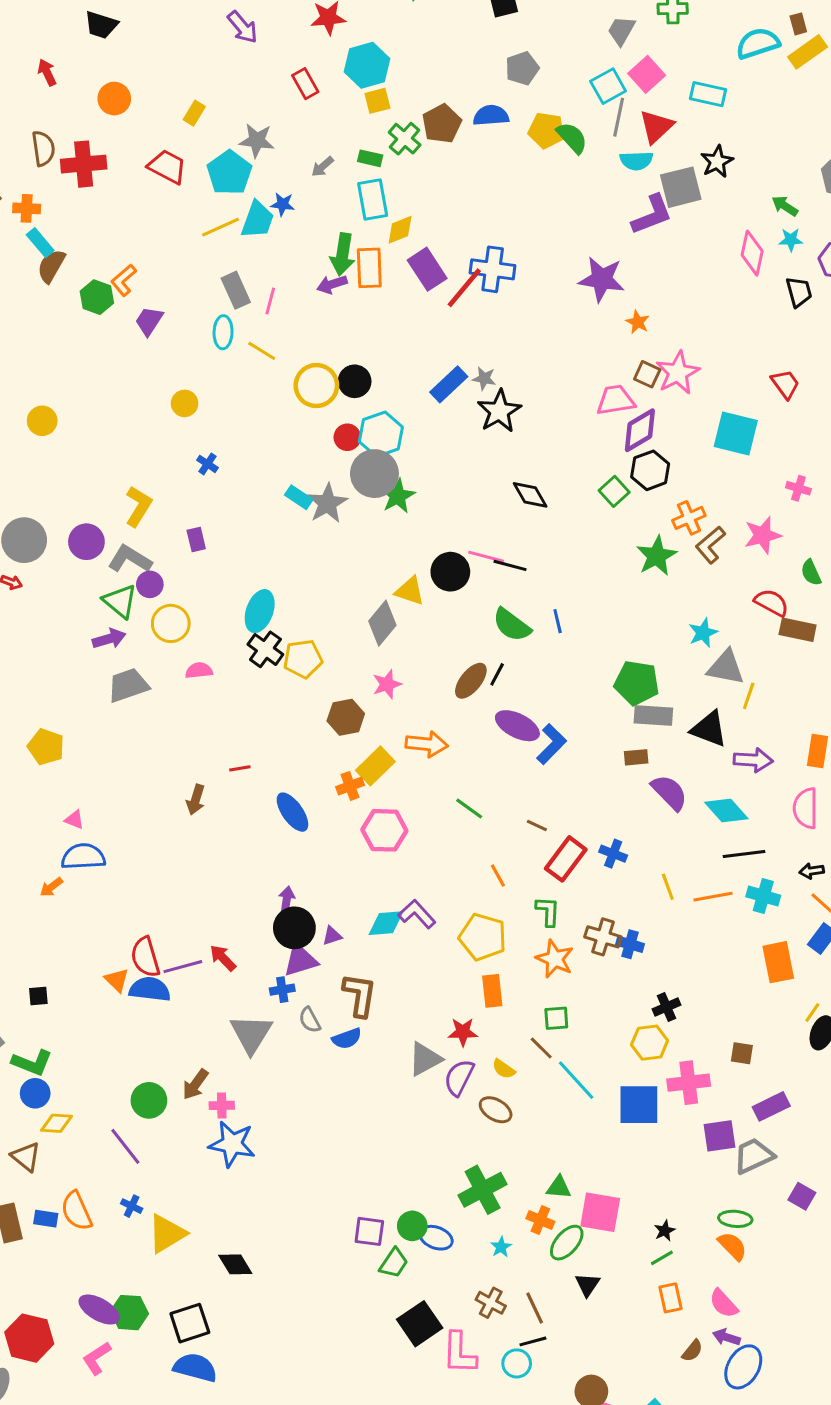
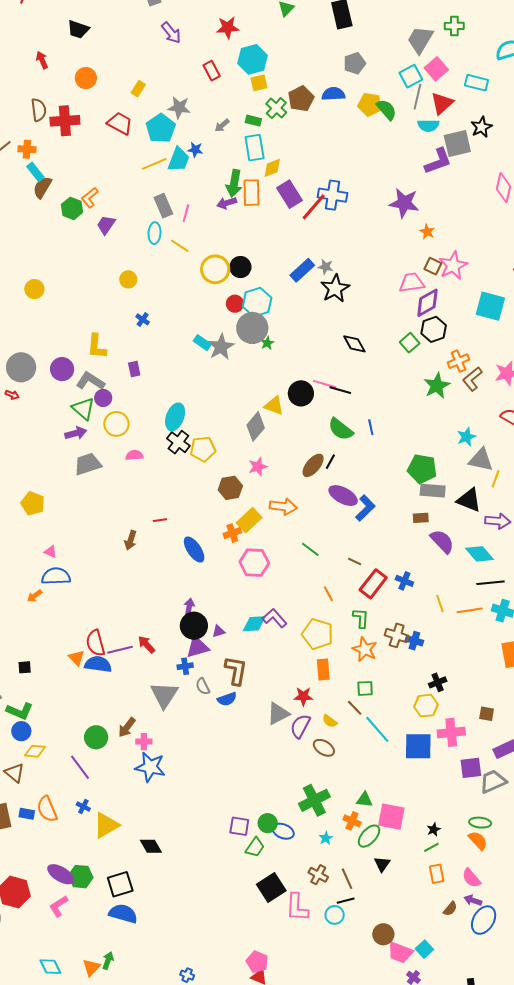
gray trapezoid: (621, 31) -> (420, 40), size x1.4
green star: (398, 496) -> (267, 343), size x0.6
yellow L-shape: (138, 506) -> (97, 346), turned 152

